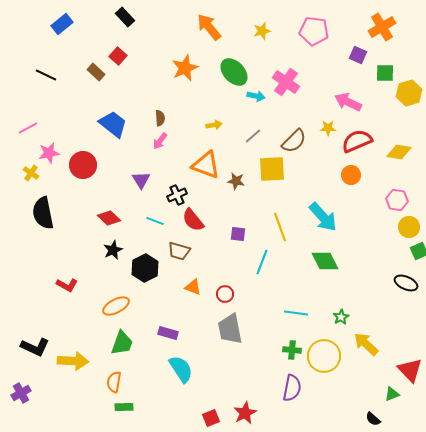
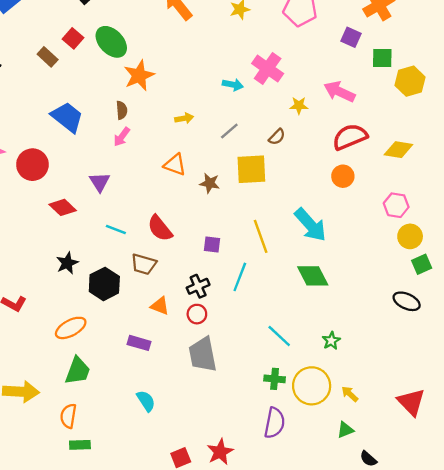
orange star: (185, 68) -> (139, 75), moved
green ellipse: (234, 72) -> (111, 42), moved
yellow star: (328, 128) -> (299, 106), moved
brown semicircle: (294, 141) -> (277, 137), size x0.6
orange triangle: (206, 165) -> (175, 165), size x0.7
black cross: (177, 195) -> (198, 286), moved
red diamond: (109, 218) -> (63, 207), moved
cyan line: (296, 313) -> (279, 336), turned 35
purple rectangle: (168, 333) -> (139, 343), moved
yellow arrow: (366, 344) -> (350, 394), moved, size x0.6
cyan semicircle: (181, 369) -> (146, 401), size x0.7
green triangle: (392, 394) -> (345, 430), moved

